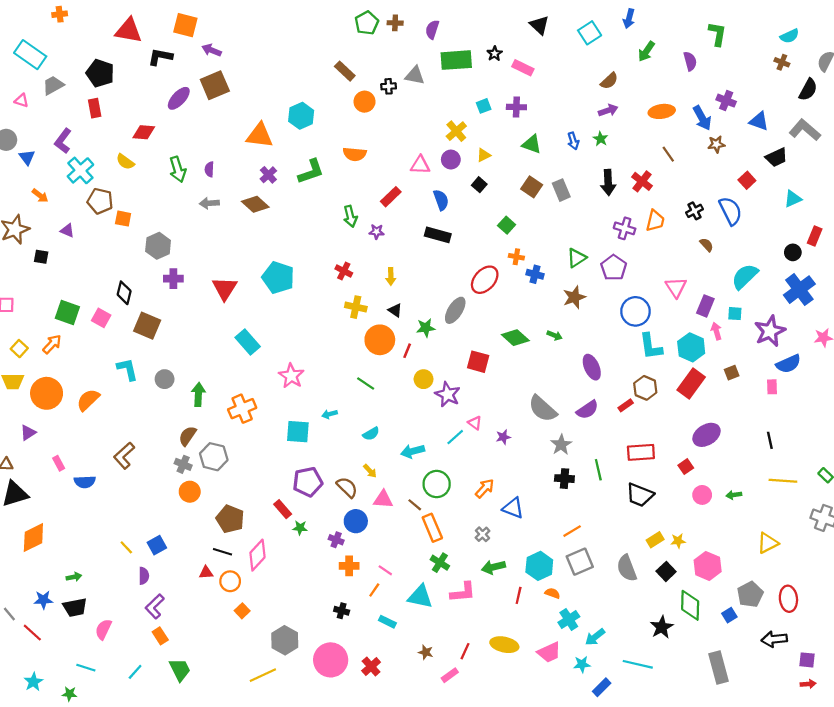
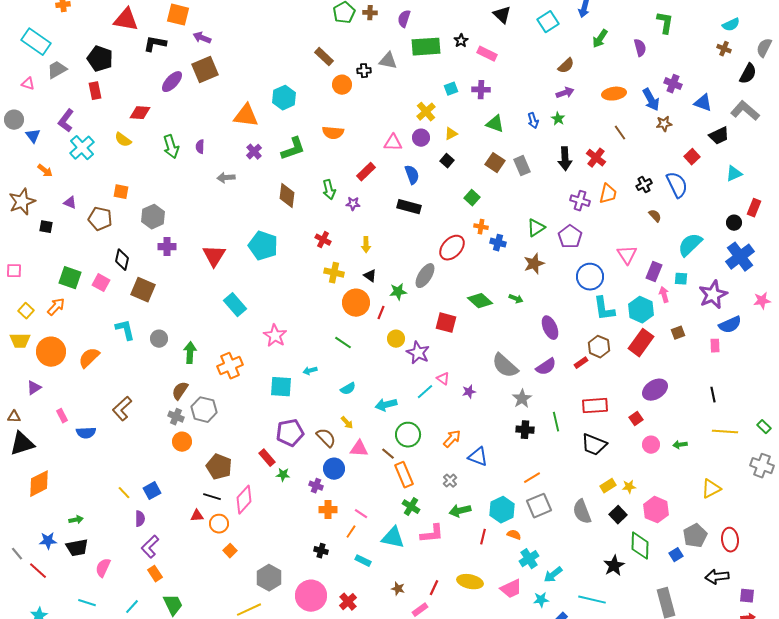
brown pentagon: (100, 201) -> (100, 219), moved
gray arrow: (209, 203) -> (226, 178), moved
brown diamond: (255, 204) -> (287, 196), moved, turned 55

